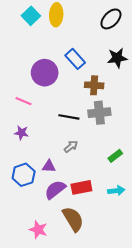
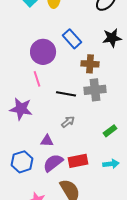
pink line: (24, 101) -> (37, 79), moved, turned 49
purple star: (21, 133) -> (21, 109), size x1.6
blue hexagon: (24, 175) -> (22, 162), moved

